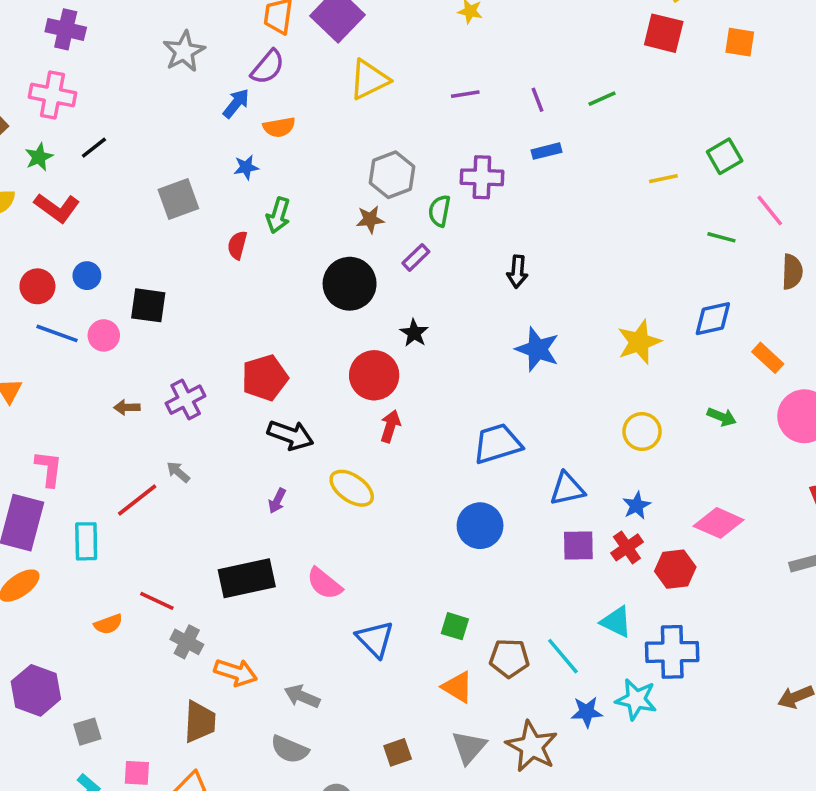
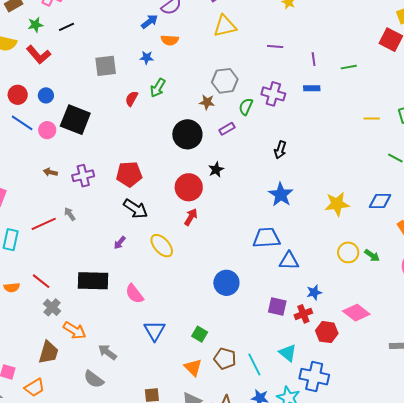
black square: (148, 305) -> (75, 120), size x1.4
yellow circle: (642, 431) -> (348, 252), moved
blue trapezoid: (497, 444) -> (266, 238), moved
blue triangle: (567, 489) -> (289, 261), moved

